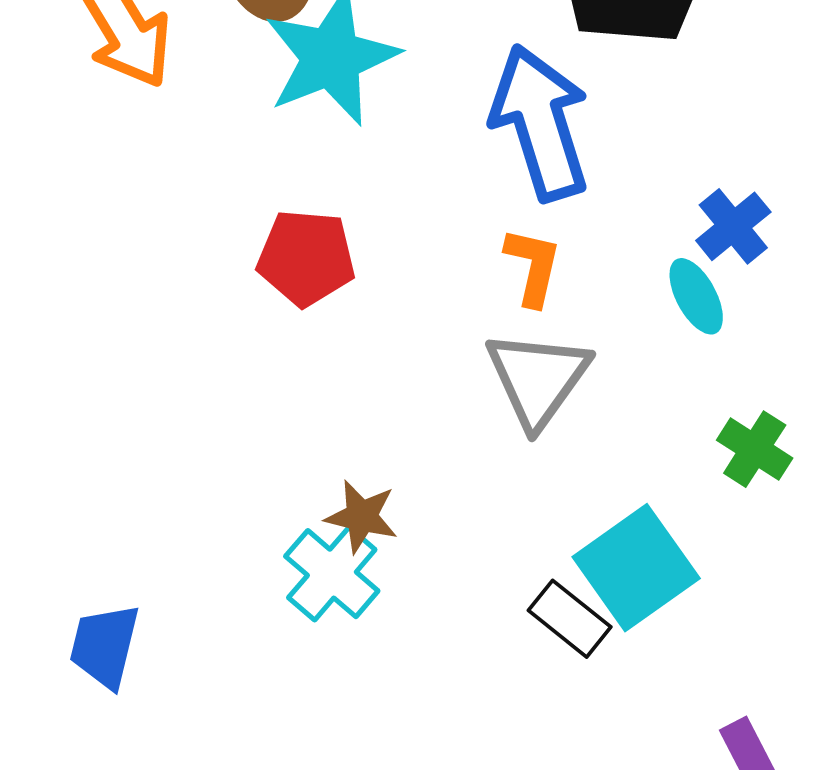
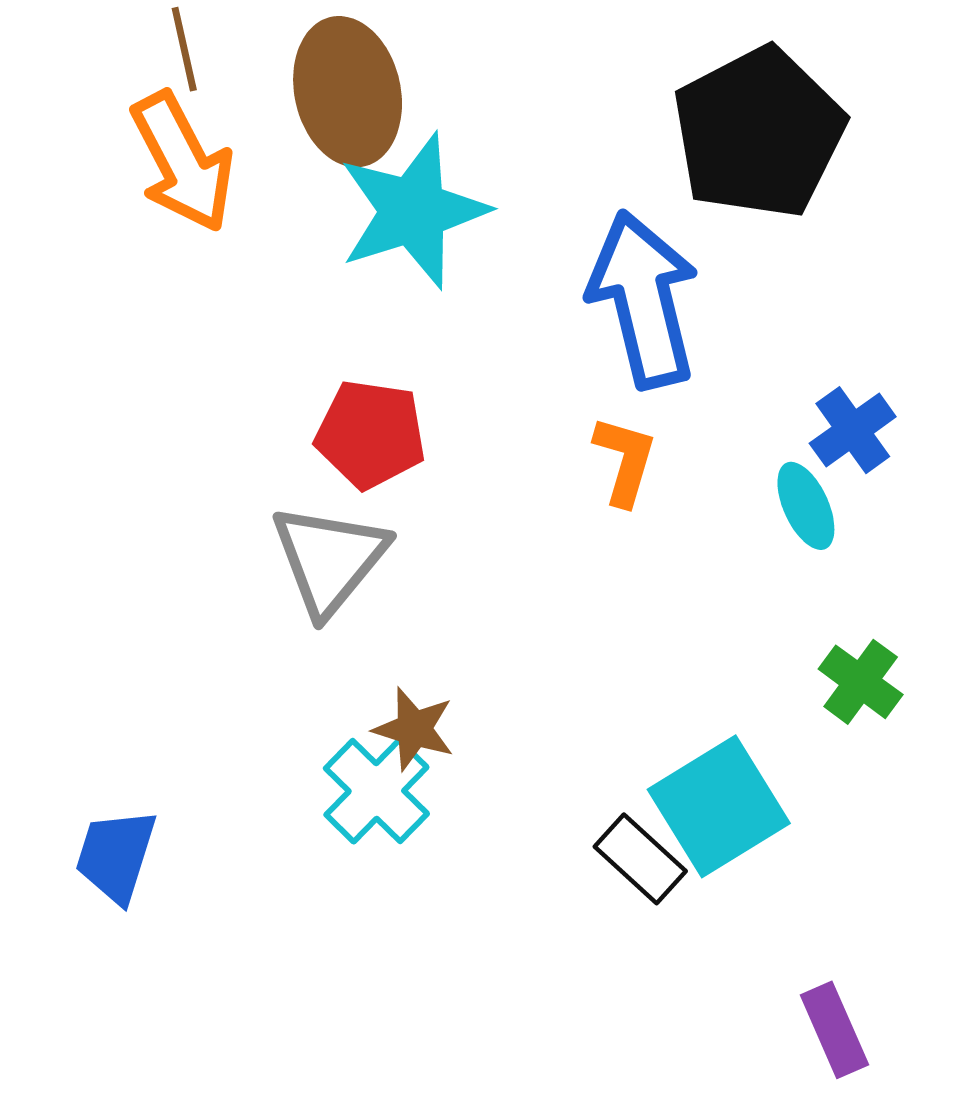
gray triangle: (538, 379) -> (329, 559), moved

